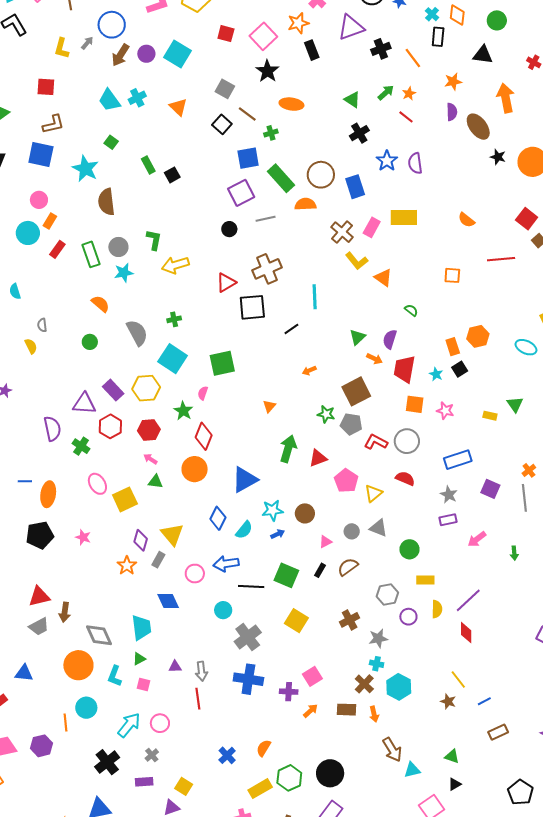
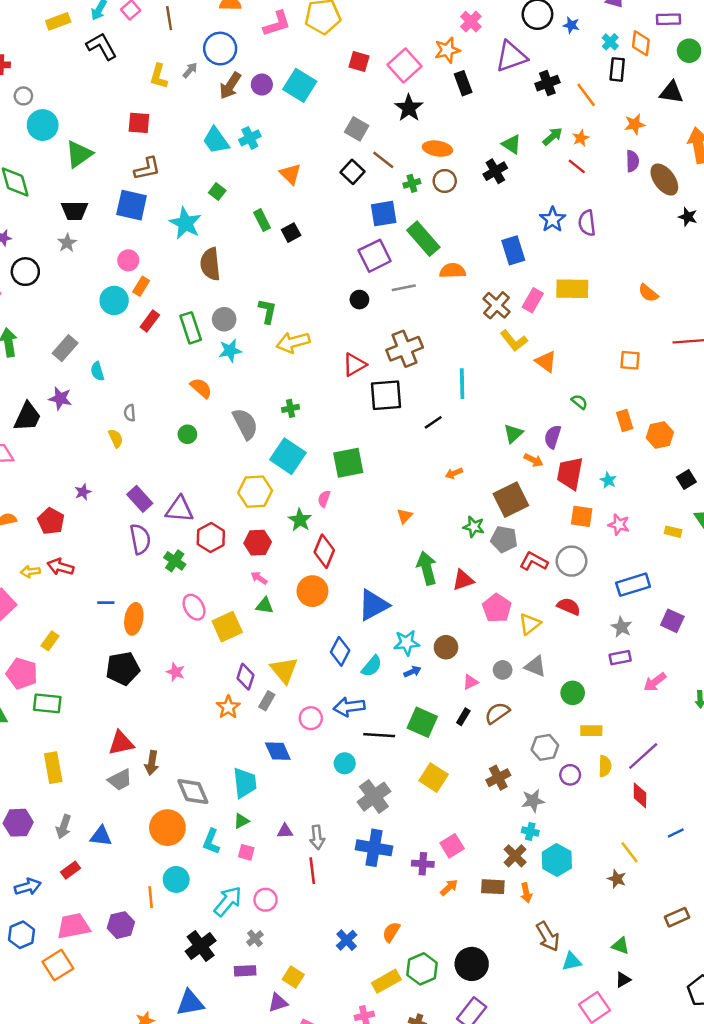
orange triangle: (178, 107) -> (290, 174), moved
black cross: (359, 133) -> (495, 171), moved
brown circle: (321, 175) -> (445, 181), moved, size x0.7
orange rectangle: (453, 347) -> (625, 420), moved
black square: (460, 369) -> (686, 479), moved
purple rectangle: (113, 390) -> (140, 499), moved
green arrow: (288, 449) -> (427, 568), turned -32
blue line: (484, 701) -> (676, 833), moved

